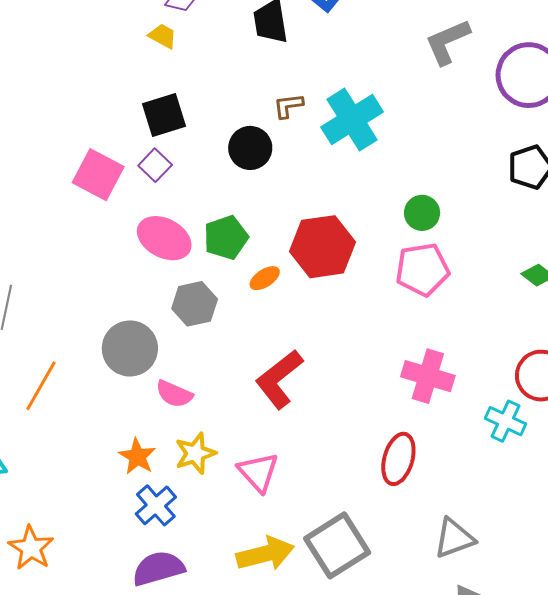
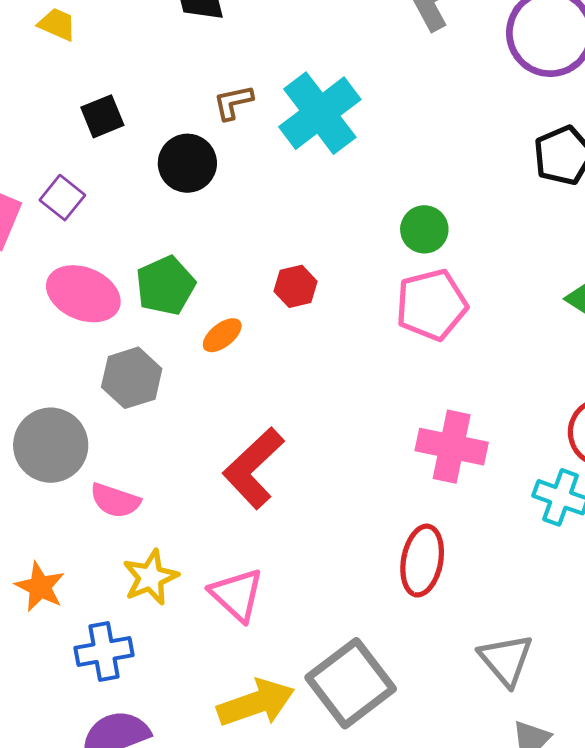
black square: (164, 115) -> (102, 116), moved, size x0.7
red hexagon: (323, 247) -> (296, 286), size x0.5
orange star: (137, 456) -> (40, 587), moved
blue cross: (156, 505) -> (104, 651), turned 36
gray triangle: (454, 538) -> (506, 660), turned -45

